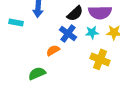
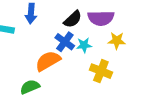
cyan star: (92, 32) -> (84, 45), moved
orange semicircle: (53, 50) -> (48, 61), size x1.6

